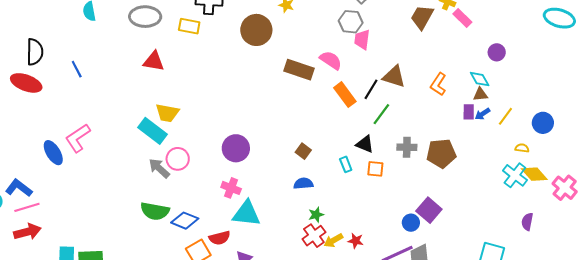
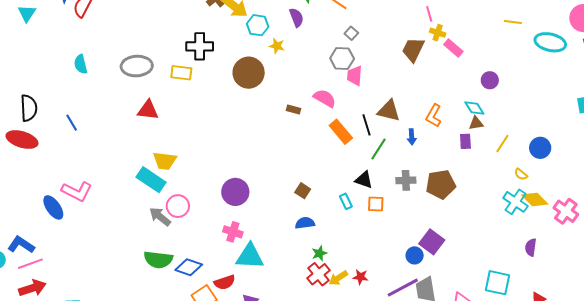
brown rectangle: (299, 70) -> (294, 110), size x0.5
black line: (371, 89) -> (367, 125), turned -45
blue arrow: (483, 114) -> (412, 137), moved, turned -56
pink L-shape: (78, 138) -> (77, 191), turned -116
yellow semicircle: (522, 148) -> (521, 174), turned -144

